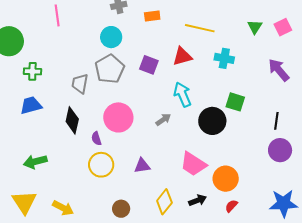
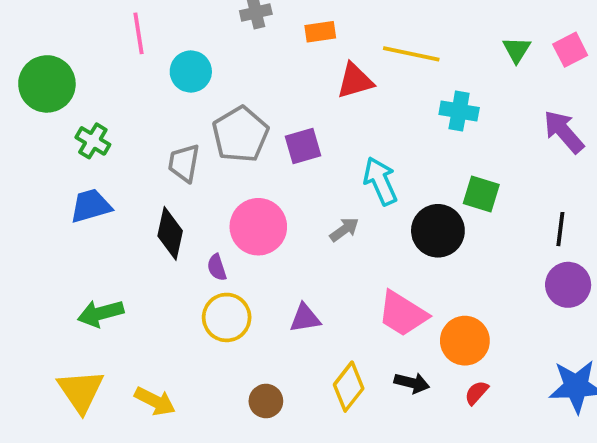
cyan circle: (111, 37) -> (191, 71), moved
red triangle: (182, 56) -> (355, 81), moved
purple square: (149, 65) -> (303, 146), moved, turned -36
green cross: (32, 71) -> (93, 141), turned 30
black arrow: (198, 200) -> (412, 383), turned 36

